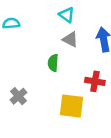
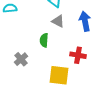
gray cross: (19, 96) -> (21, 59), moved

